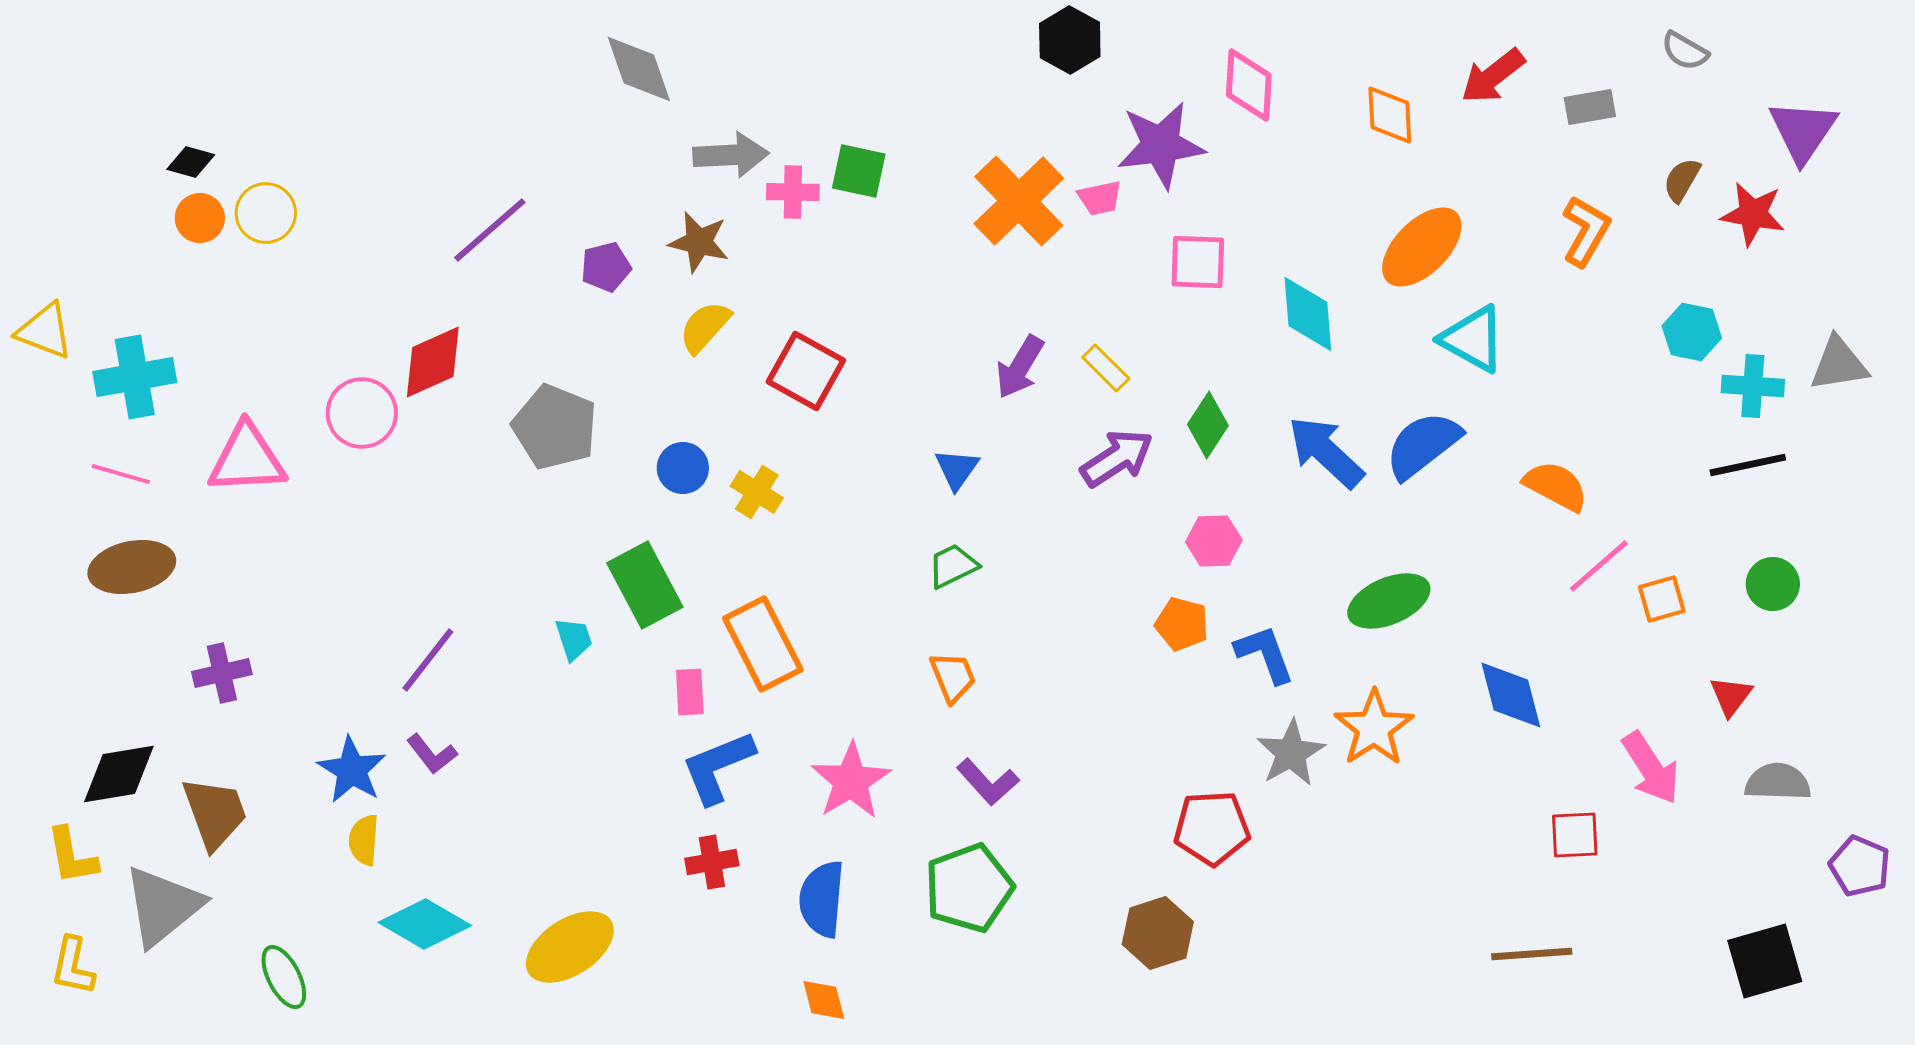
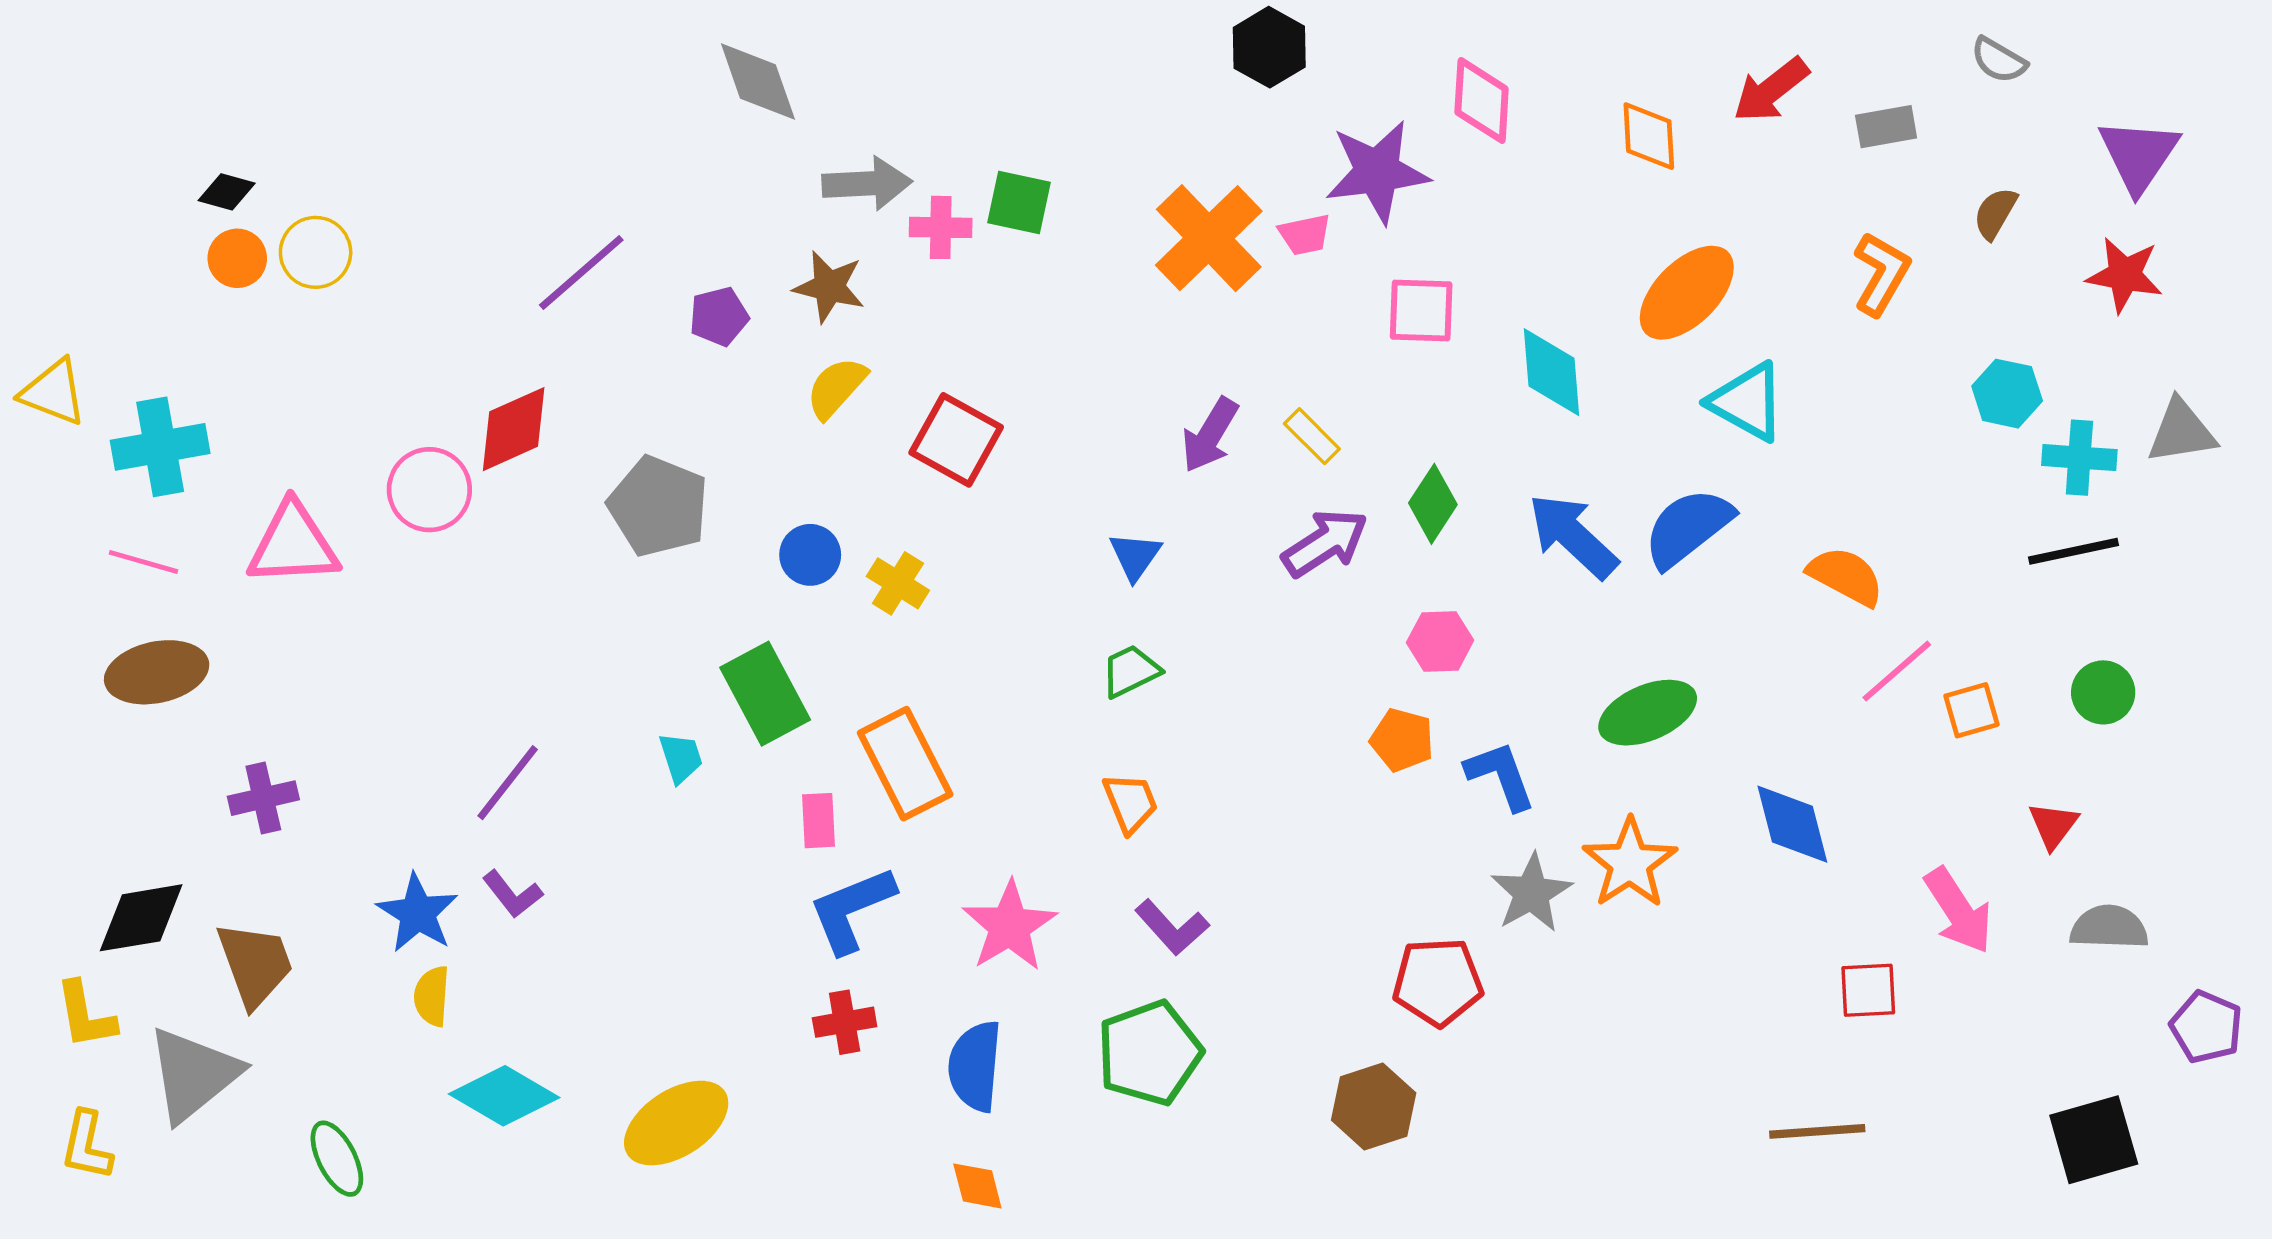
red star: (1753, 214) -> (2124, 275), moved

